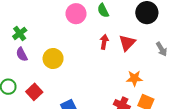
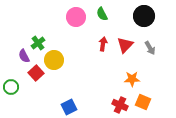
green cross: (20, 33) -> (38, 43), moved
gray arrow: (162, 49) -> (150, 48), moved
red square: (34, 92) -> (36, 73), moved

